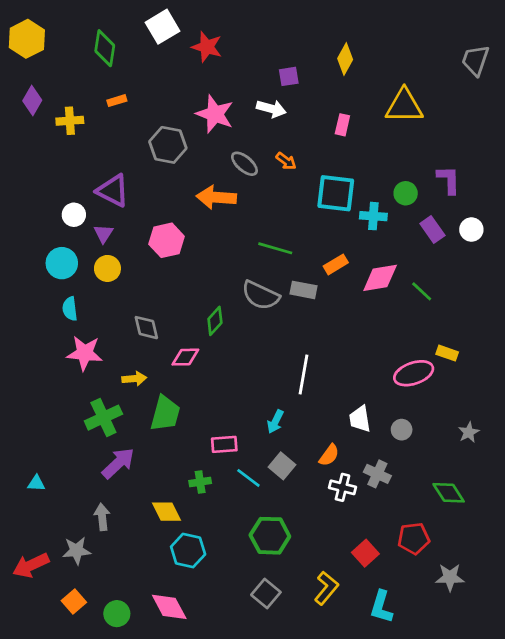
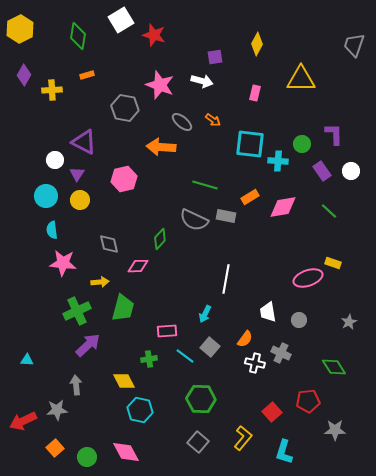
green line: (422, 291) -> (329, 211), moved

